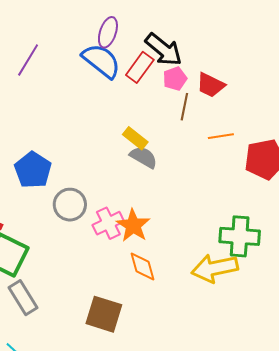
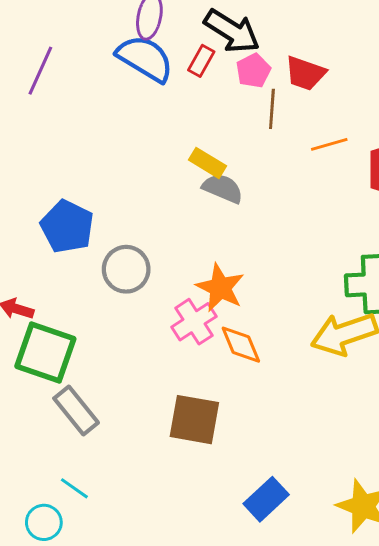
red rectangle: (140, 67) -> (201, 61), size x0.7
pink cross: (108, 223) -> (194, 322), moved

